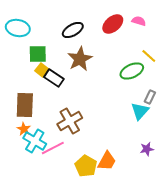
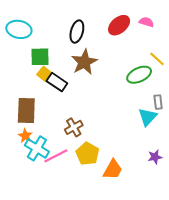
black ellipse: (73, 30) -> (77, 32), turned -45
gray rectangle: (150, 97) -> (158, 102), turned -32
brown cross: (70, 121) -> (74, 127), size x0.7
yellow pentagon: (86, 166) -> (87, 154), moved

